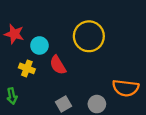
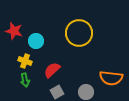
red semicircle: (58, 65) -> (52, 70), moved, turned 78
green arrow: (12, 96) -> (25, 80), moved

